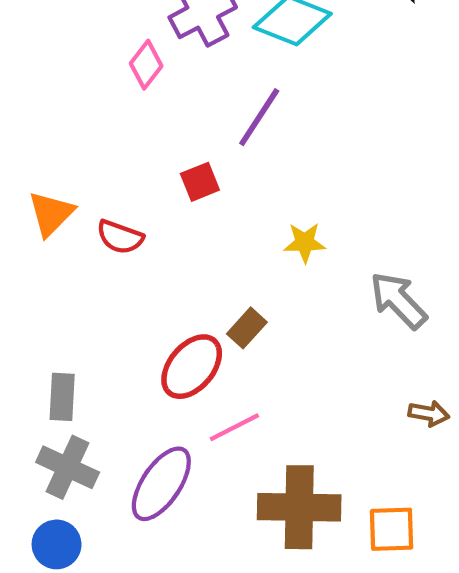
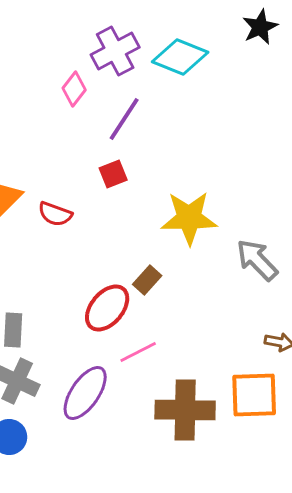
purple line: (259, 117) -> (124, 119), moved
yellow star: (305, 243) -> (189, 218), size x1.8
orange square: (392, 529) -> (254, 395), moved, size x1.4

